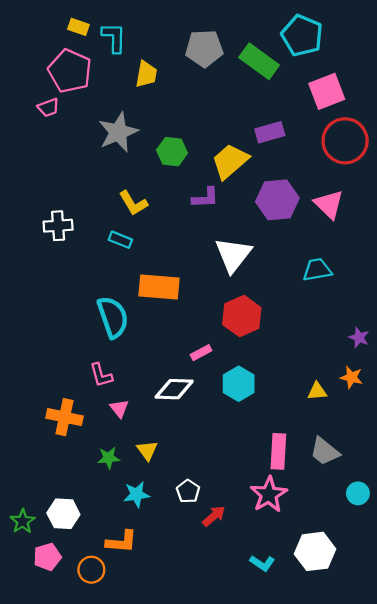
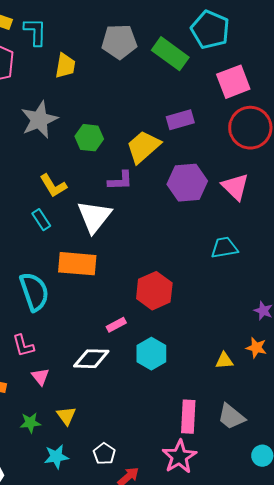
cyan rectangle: (120, 240) -> (41, 220), turned 35
white triangle: (233, 255) -> (94, 217), moved

